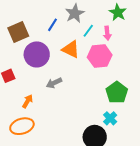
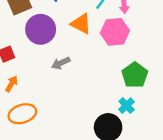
orange arrow: (28, 101) -> (12, 84), moved

